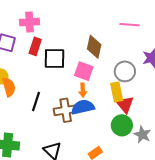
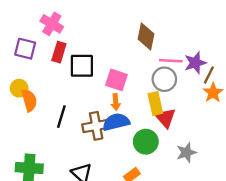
pink cross: (29, 22) -> (52, 24), turned 36
pink line: (130, 25) -> (171, 61), moved
brown diamond: (94, 47) -> (146, 37), moved
green circle: (122, 125) -> (146, 142), moved
gray star: (142, 135) -> (186, 152), turned 30

